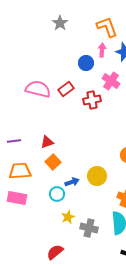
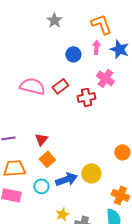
blue circle: (86, 63) -> (73, 54), moved
red triangle: (47, 142) -> (41, 139), turned -32
blue arrow: (72, 182) -> (66, 179), size x1.5
cyan circle: (57, 194) -> (41, 186), moved

